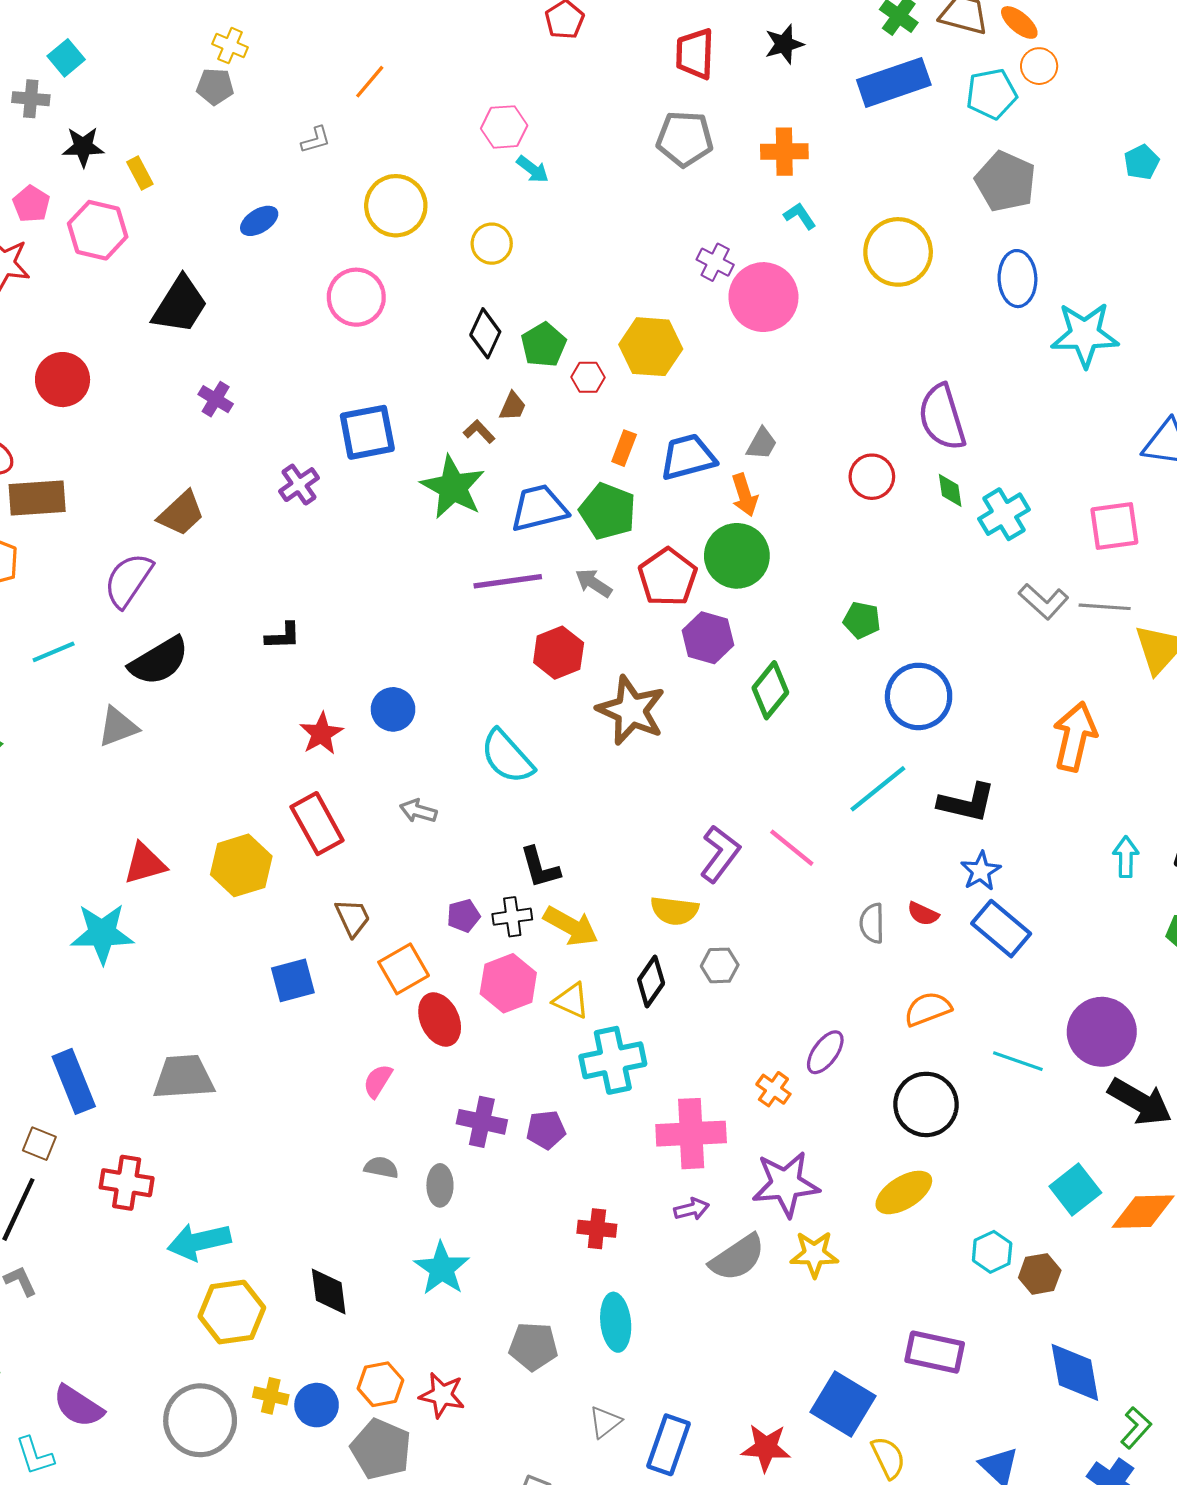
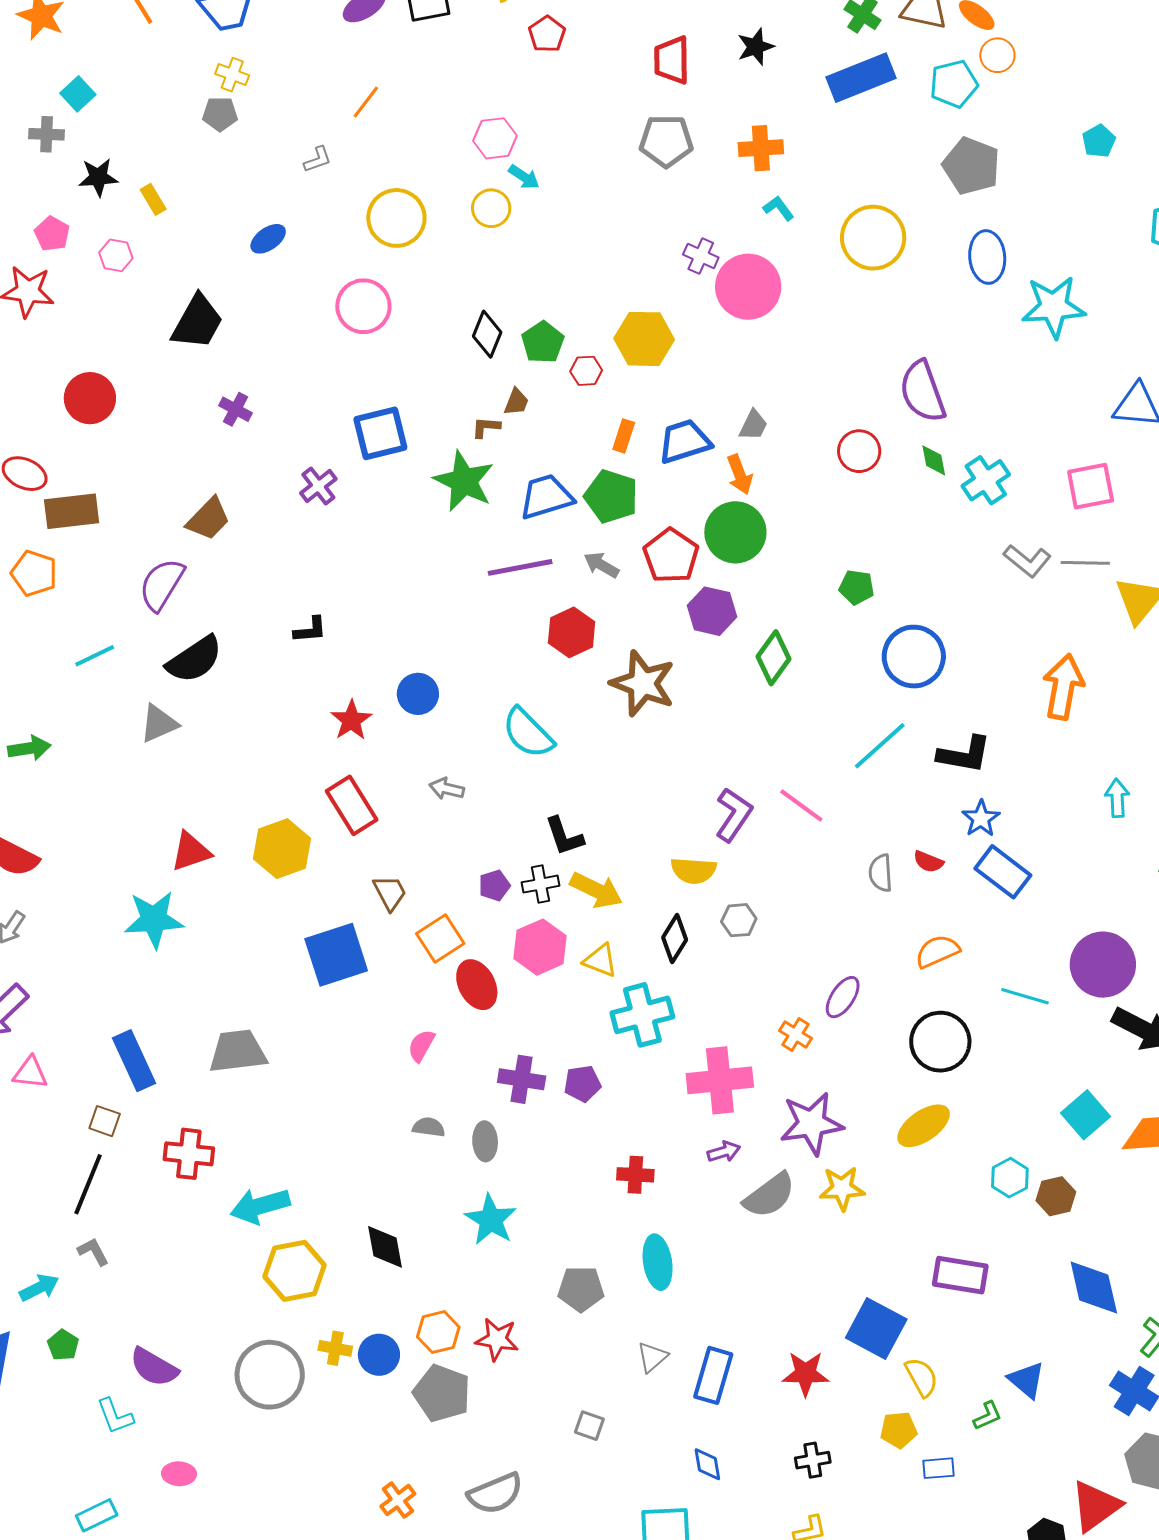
pink hexagon: (98, 230) -> (116, 255), size x0.6
yellow circle: (492, 244) -> (491, 208), moved
brown L-shape: (479, 432) -> (486, 427), turned -40
blue square: (293, 980) -> (336, 955), size x1.5

